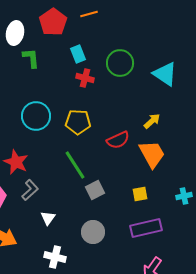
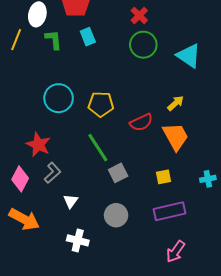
cyan rectangle: (78, 54) -> (88, 37), moved
red cross: (85, 78) -> (139, 15), moved, turned 30

